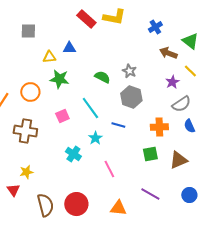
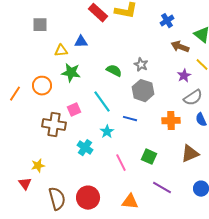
brown cross: (25, 131) -> (54, 125), moved
green square: (150, 154) -> (149, 157), moved, turned 35

